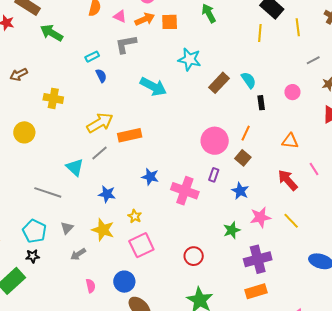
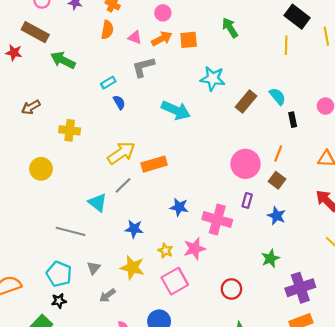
pink star: (260, 217) -> (194, 249), moved

